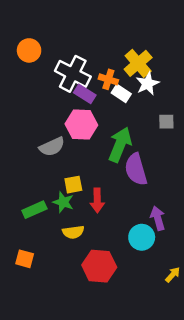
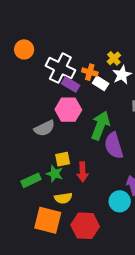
yellow cross: (138, 63) -> (114, 58), size x0.6
orange square: (25, 259) -> (48, 220), moved, size x1.8

